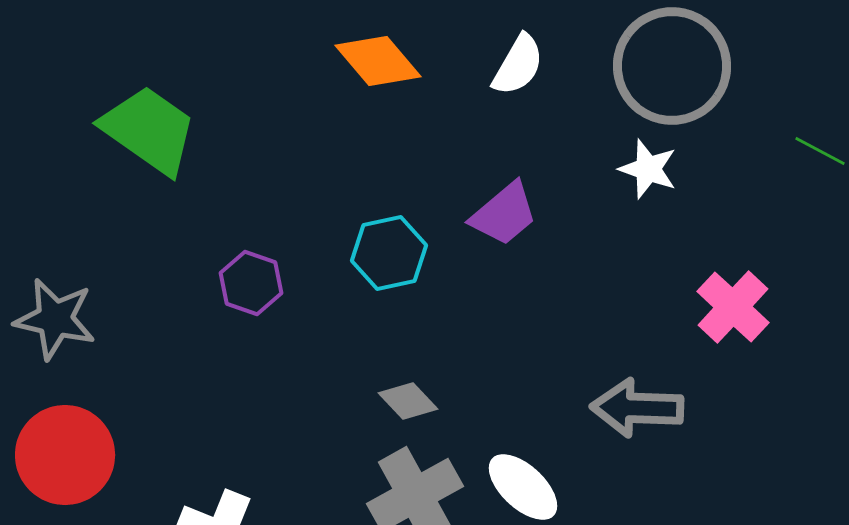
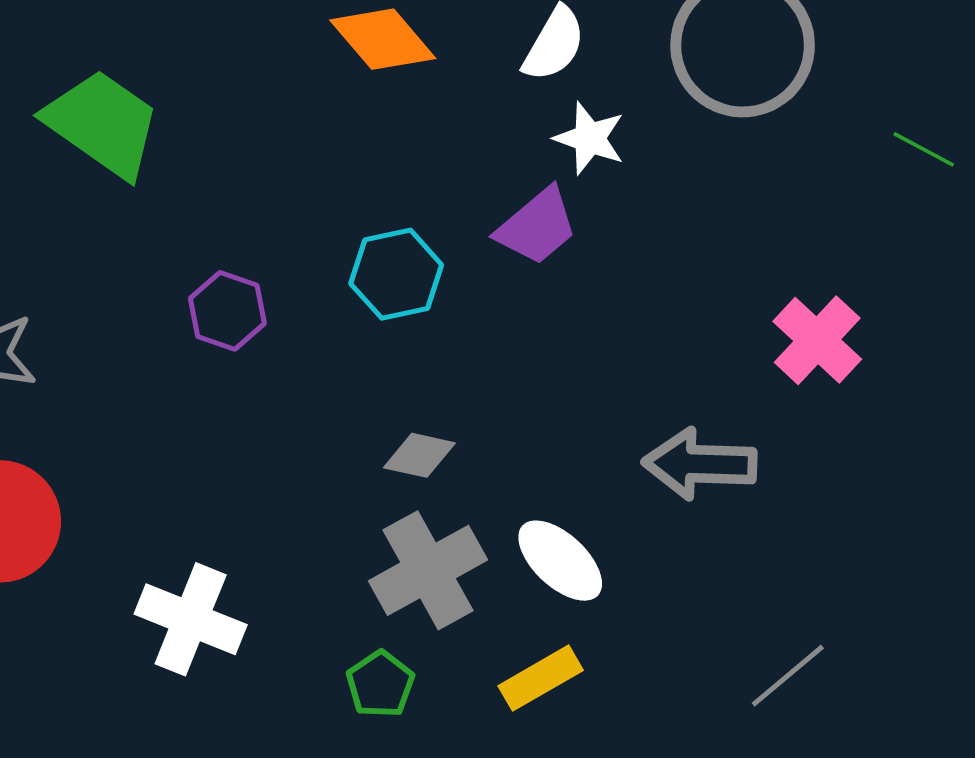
white star: (648, 169) -> (590, 138), moved
gray diamond: (408, 401) -> (419, 455), turned -34

